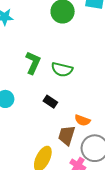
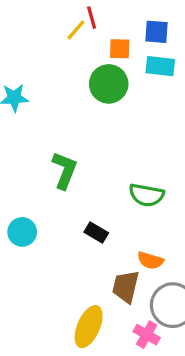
green semicircle: (62, 69) -> (146, 195), moved

